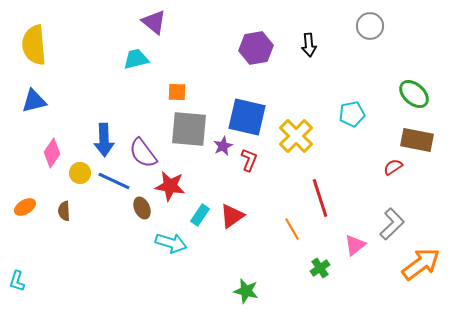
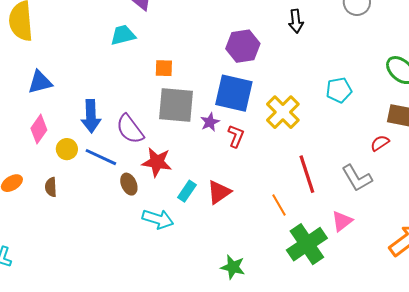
purple hexagon: (256, 48) -> (243, 46), moved
blue triangle: (34, 101) -> (40, 82), moved
gray L-shape: (392, 224) -> (357, 178), moved, turned 104
green cross: (320, 268) -> (307, 244), size x2.0

